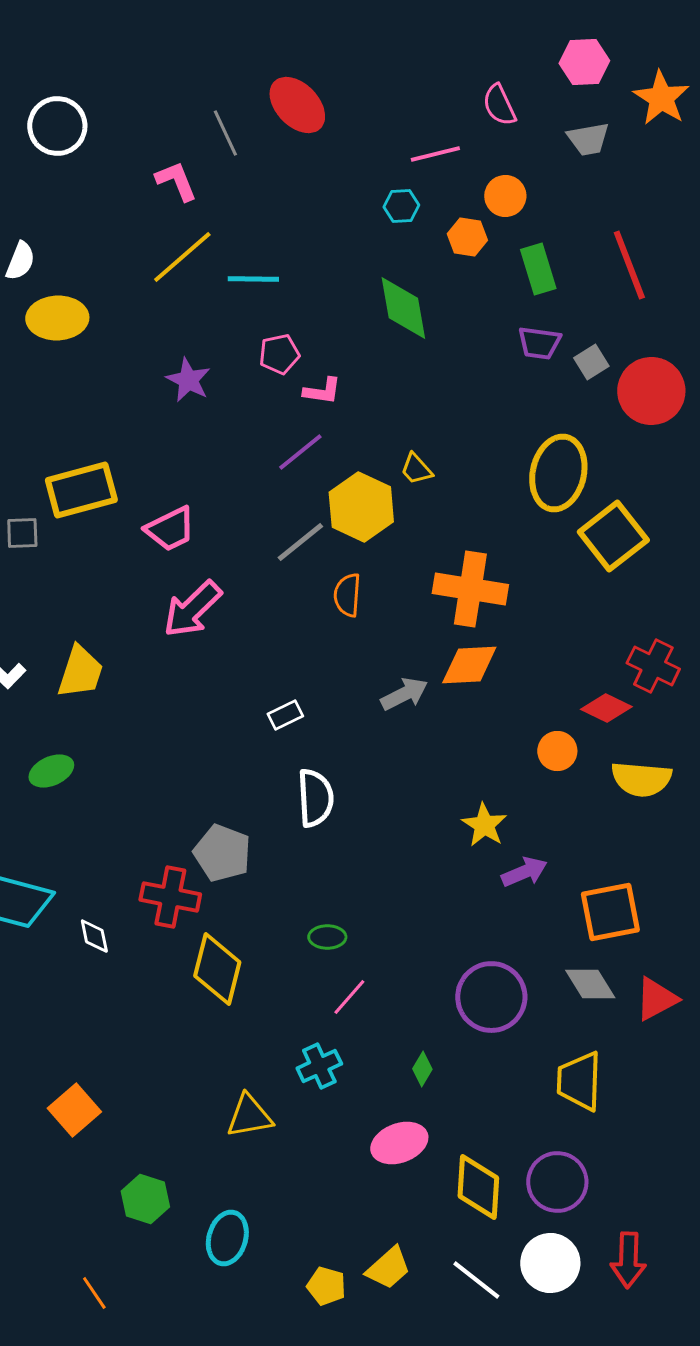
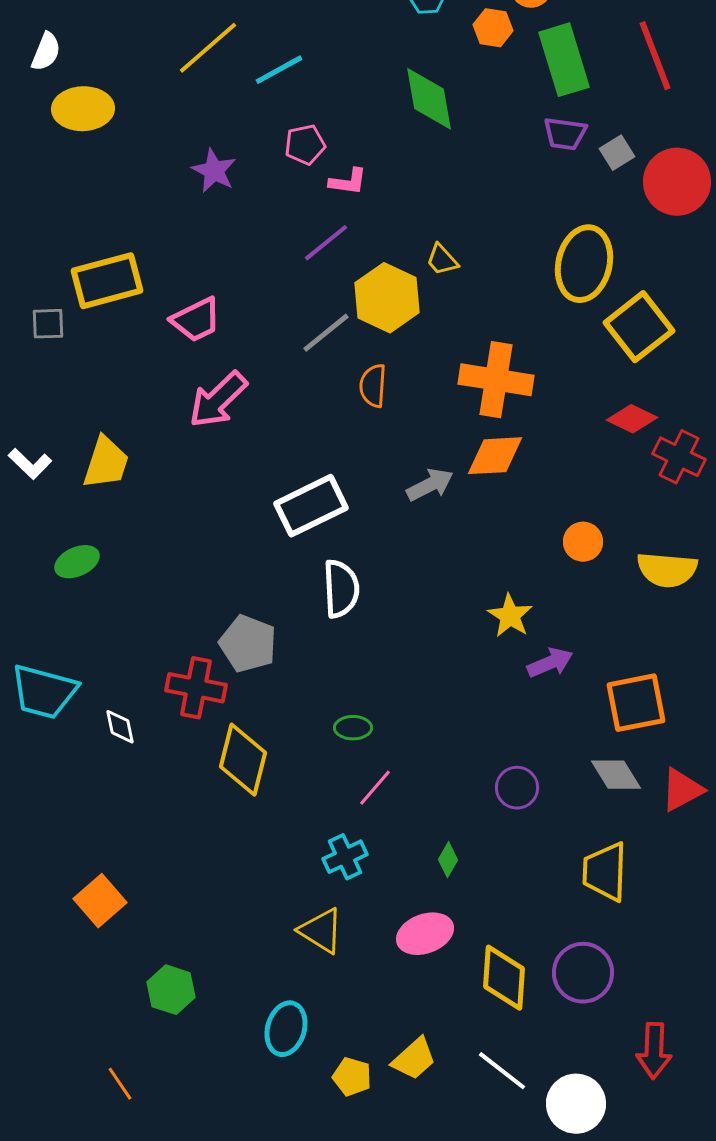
green rectangle: (538, 269) -> (564, 60), size x1.4
cyan line: (253, 279) -> (279, 70), turned -30
red diamond: (606, 708) -> (632, 419), moved
white rectangle: (285, 715) -> (311, 506), size x2.0
purple circle: (491, 997) -> (517, 788), size x0.6
yellow triangle: (249, 1116) -> (321, 931), moved, turned 42
cyan ellipse: (227, 1238) -> (286, 1029), moved
white circle: (550, 1263) -> (576, 1104), moved

